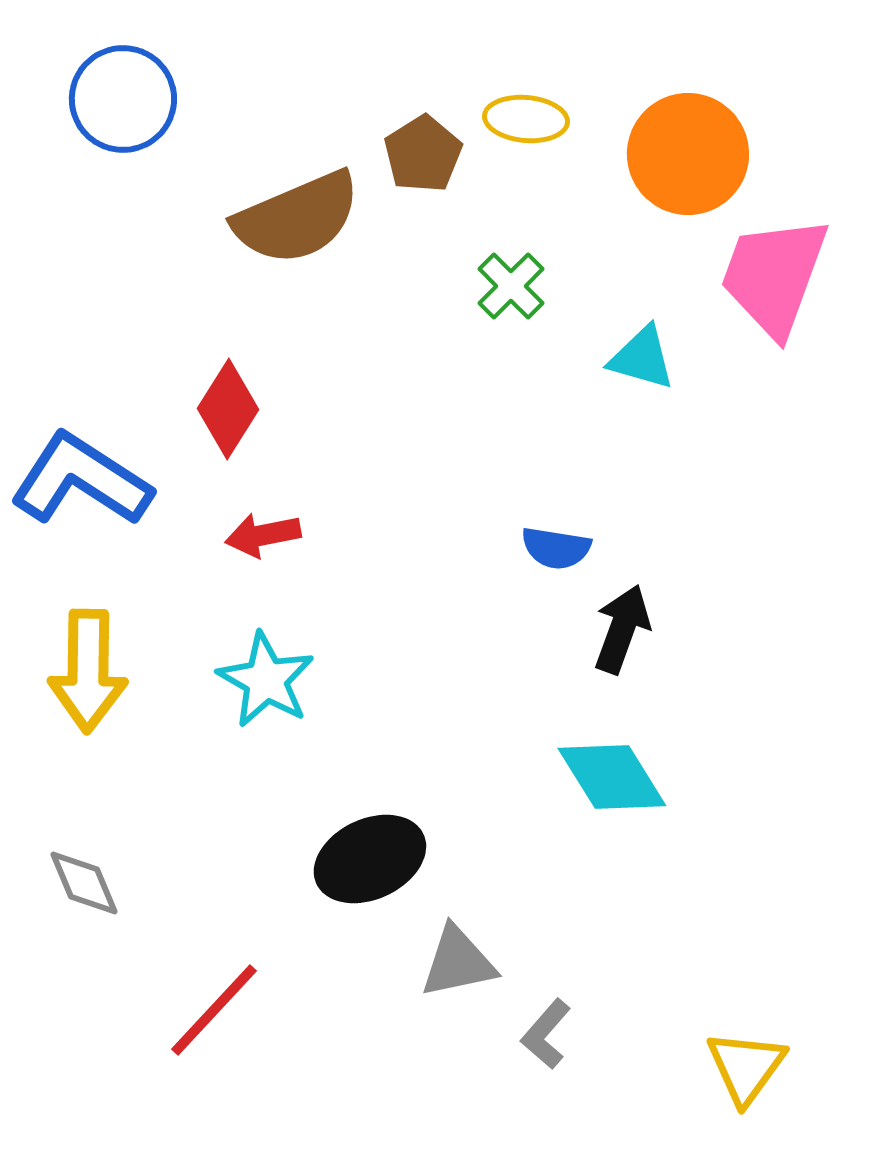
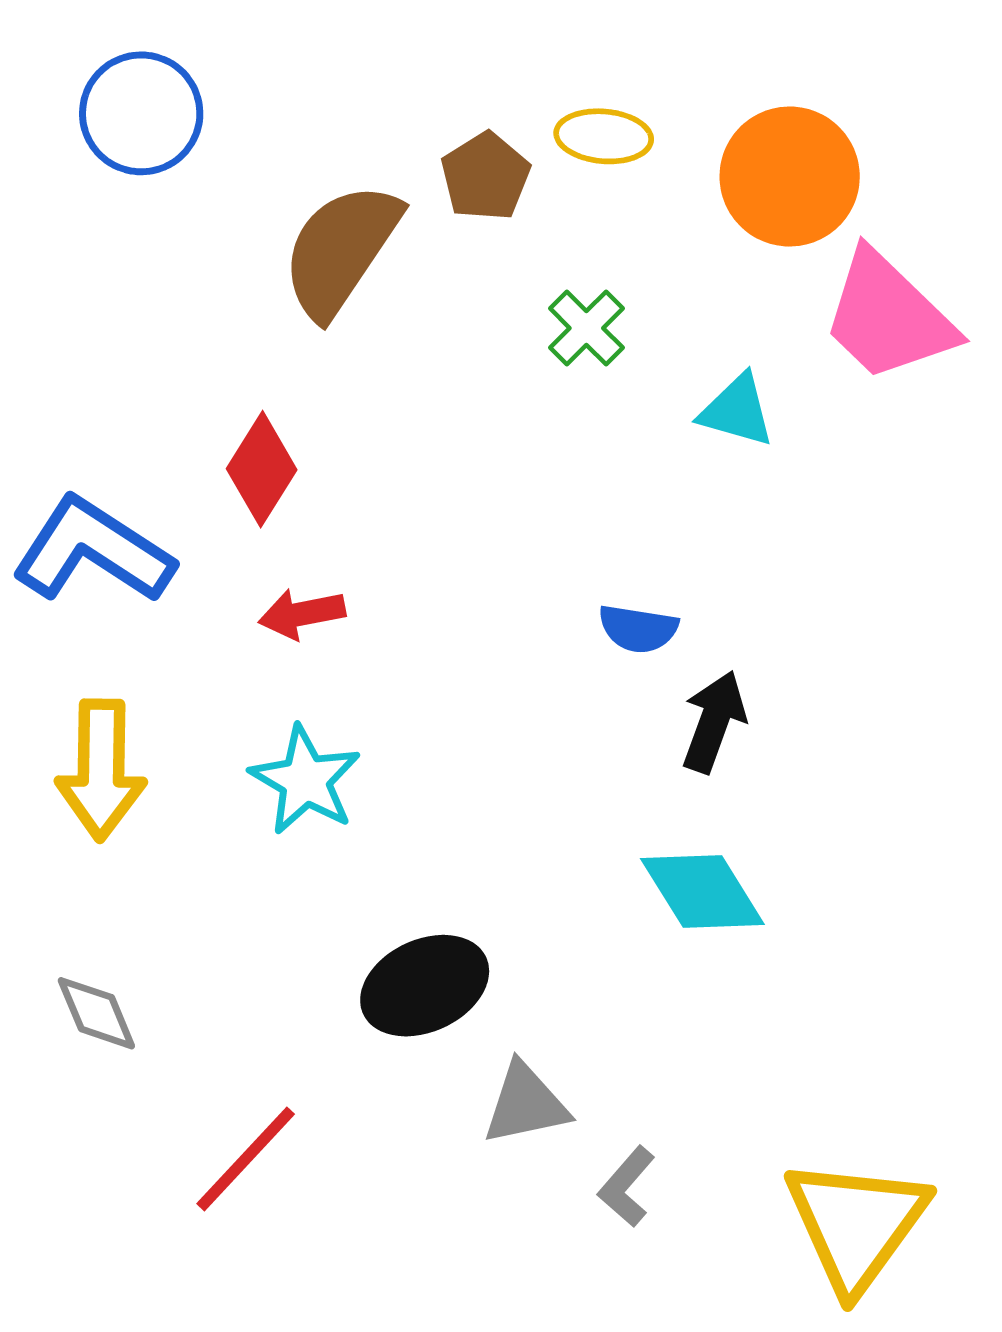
brown semicircle: (297, 218) -> (341, 250), turned 147
pink trapezoid: (774, 276) -> (888, 317), turned -66
yellow triangle: (746, 1067) -> (856, 1224), size x1.6

